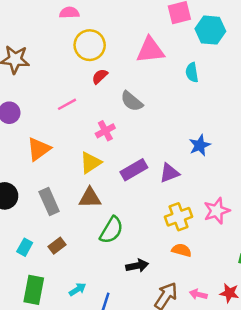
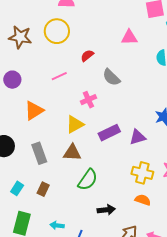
yellow circle: (90, 45) -> (57, 31), moved
pink triangle: (150, 50) -> (129, 37), size x0.7
yellow cross: (179, 217) -> (142, 173), turned 30
brown rectangle: (57, 246) -> (43, 189), turned -32
cyan arrow: (78, 289) -> (57, 225), turned -144

